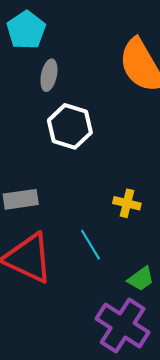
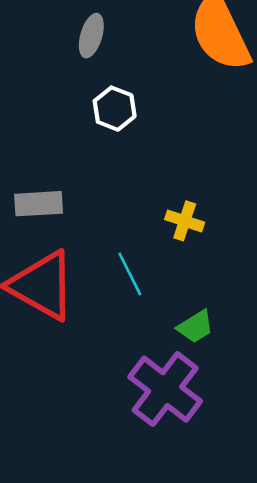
white hexagon: (70, 126) -> (115, 109), size x0.7

